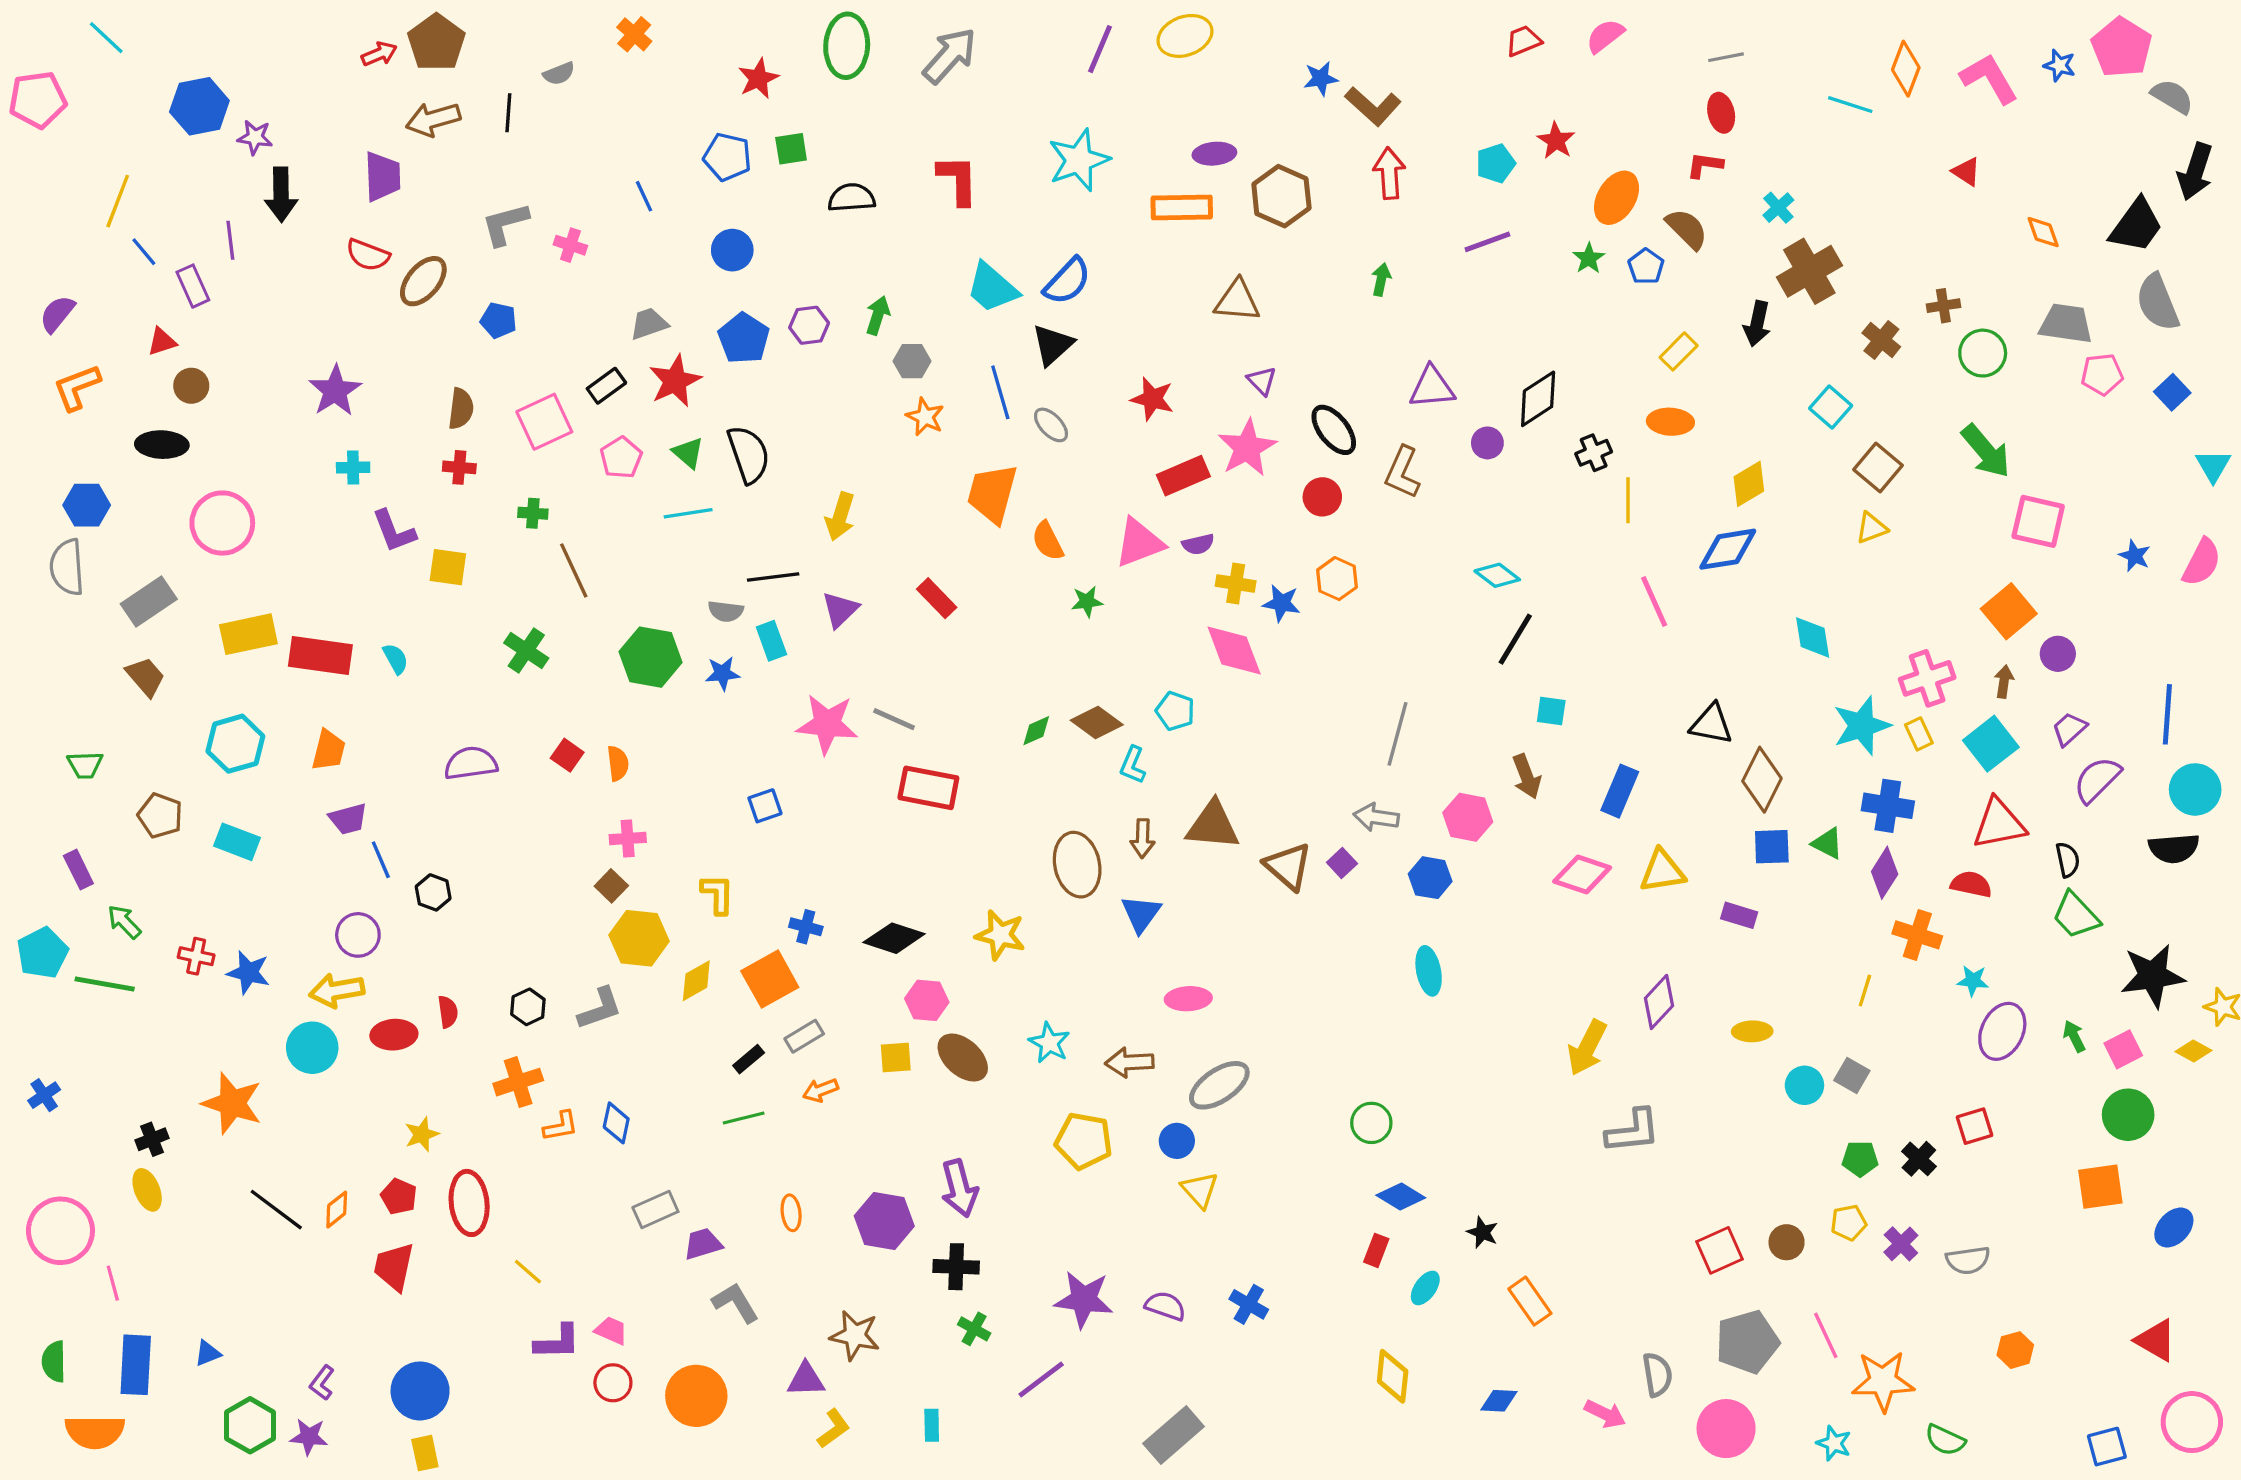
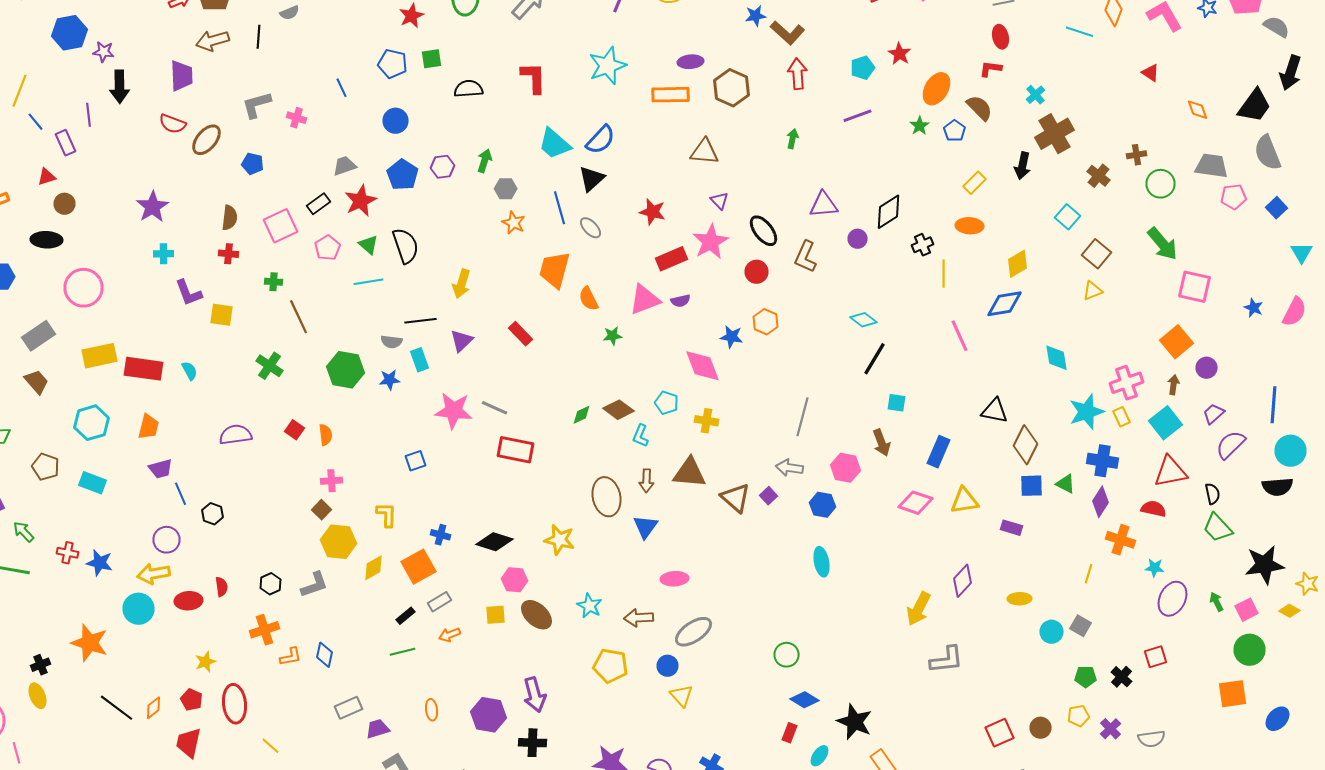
yellow cross: (1236, 584) -> (706, 421), moved
black star: (1482, 1232) -> (854, 722), size x1.8

